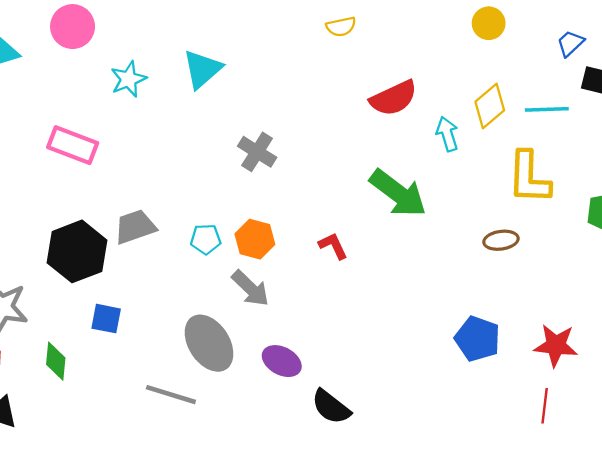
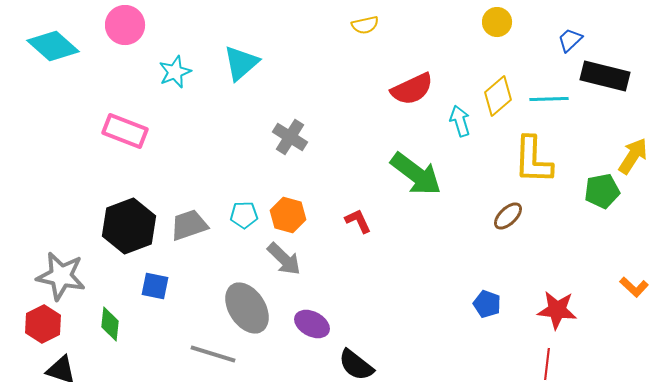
gray trapezoid: (135, 227) -> (189, 225), moved
brown ellipse: (501, 240) -> (508, 216), turned -36
blue pentagon: (477, 339) -> (487, 304), size x0.7

